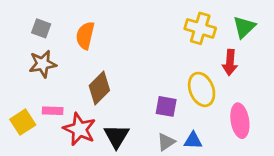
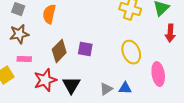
red arrow: (230, 62) -> (170, 33), moved
purple square: (166, 106) -> (85, 49), moved
pink rectangle: (53, 111) -> (24, 59), moved
red star: (79, 129) -> (45, 80), turned 30

